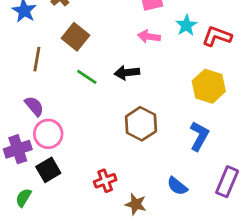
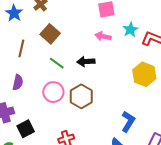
purple semicircle: (34, 106) -> (18, 82), turned 49
brown hexagon: (141, 124) -> (81, 96), moved
pink circle: (48, 134) -> (53, 92), moved
blue L-shape: (199, 136) -> (128, 122), moved

